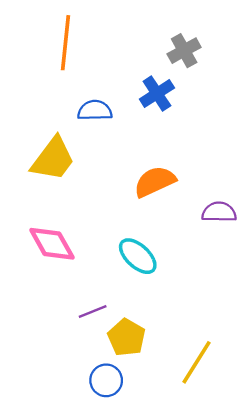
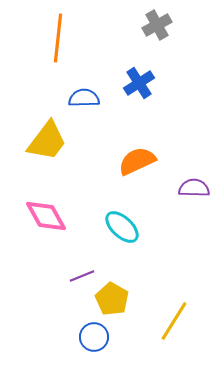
gray cross: (184, 51) -> (157, 25), moved

